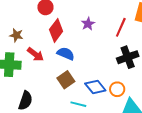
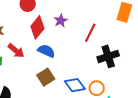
purple star: (88, 24) -> (61, 21), moved
red line: (121, 27) -> (90, 33), moved

